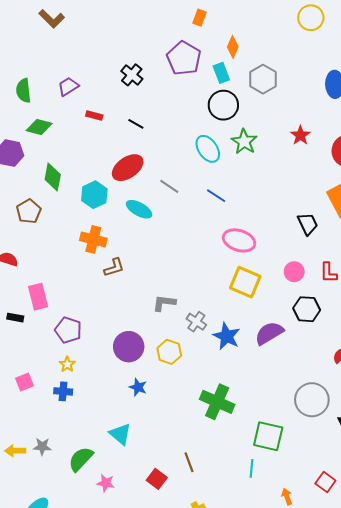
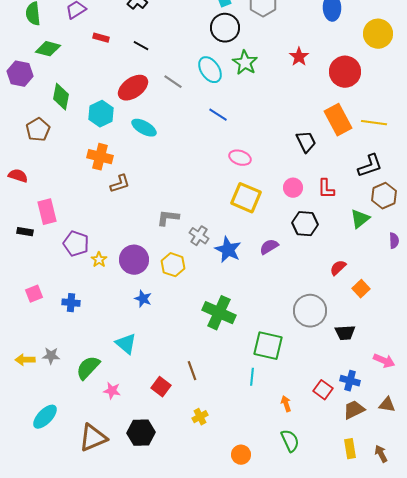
gray line: (169, 186) -> (173, 82), moved
pink ellipse: (239, 240) -> (240, 158), size x0.7
purple semicircle: (269, 333) -> (269, 247), size x0.7
yellow star: (67, 364) -> (99, 260), moved

